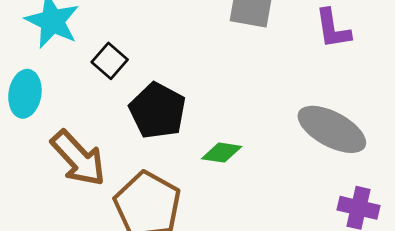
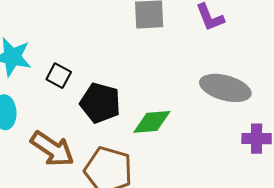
green diamond: (222, 153) -> (152, 122), size x1.4

